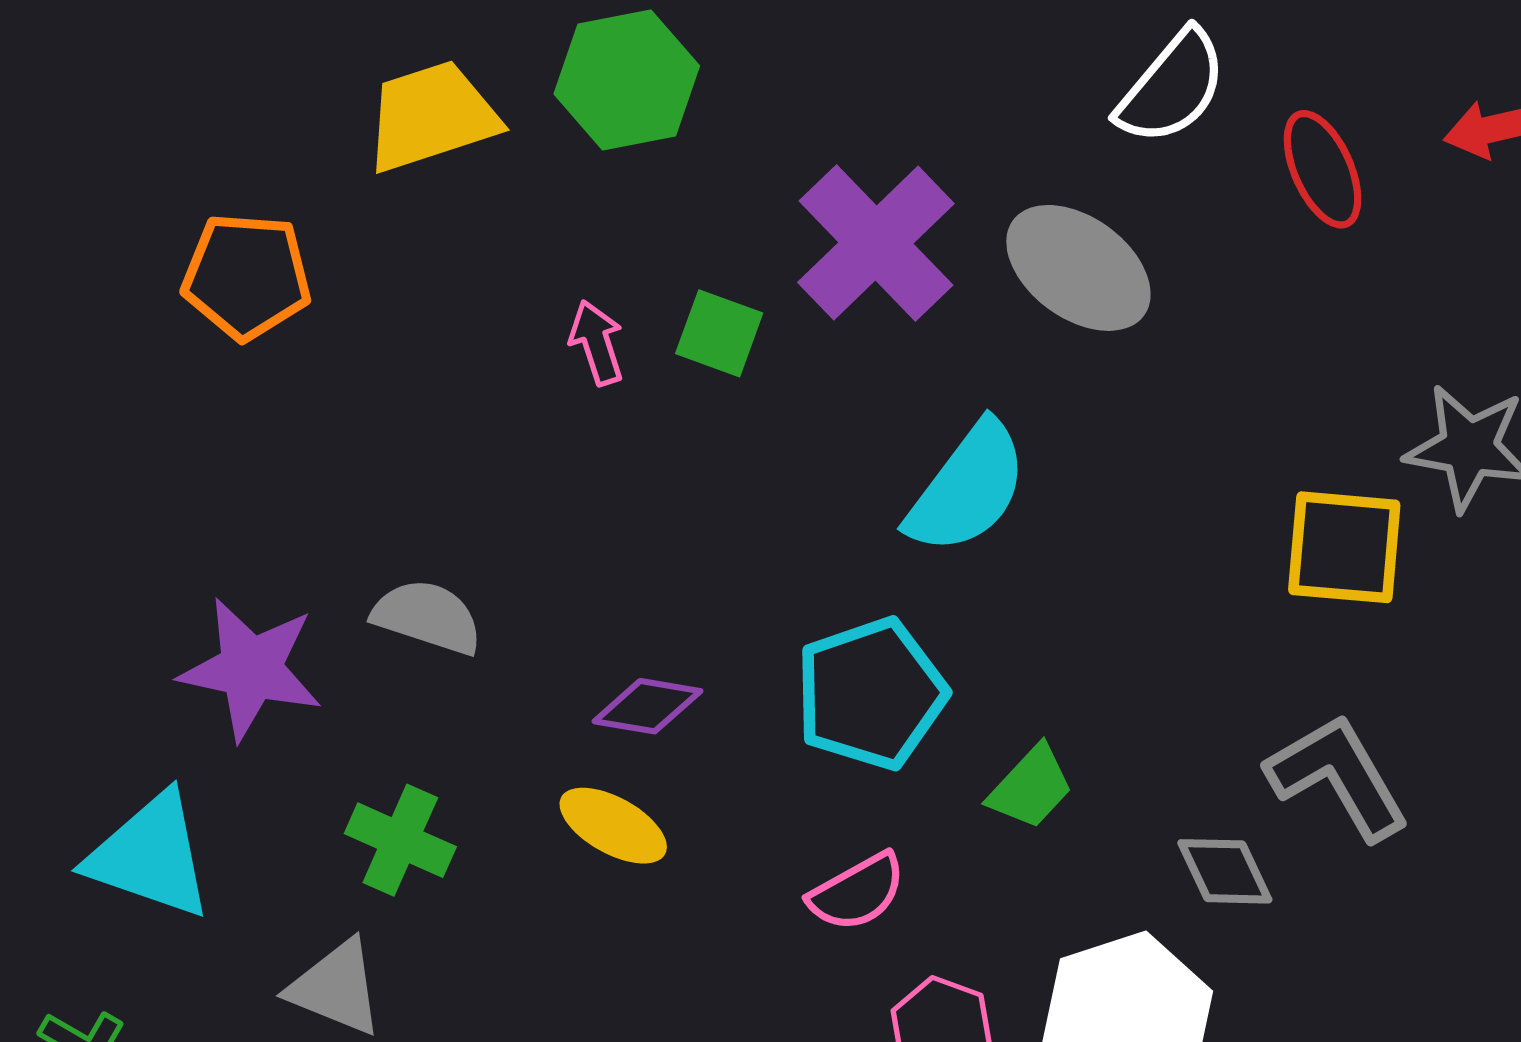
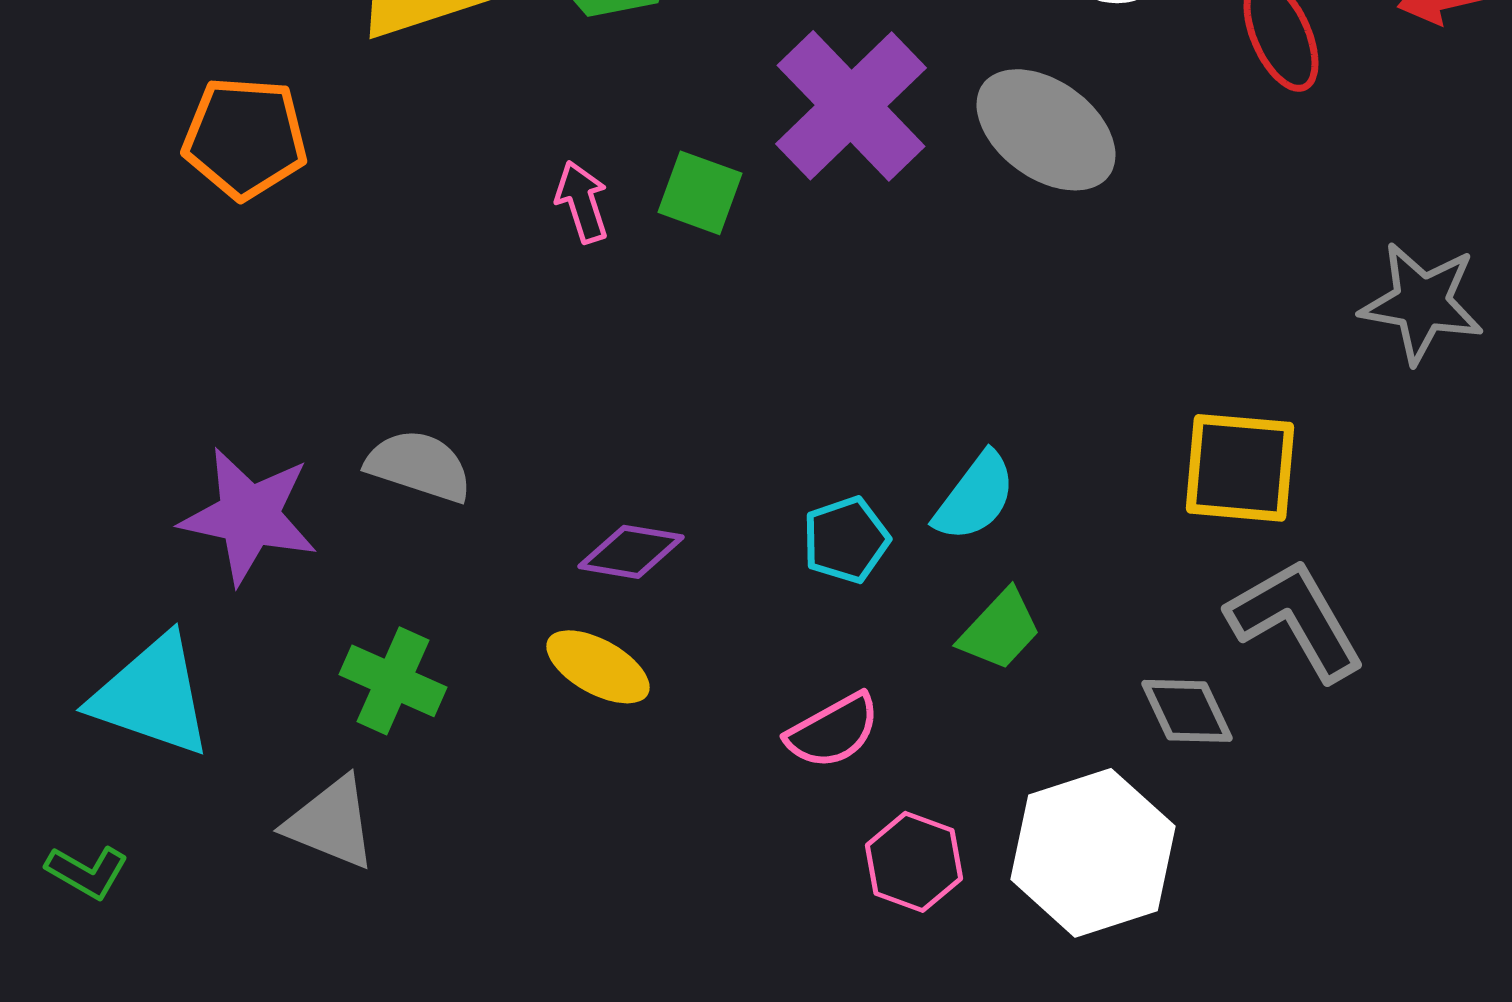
cyan semicircle: (967, 488) -> (975, 497), moved, size x0.7
yellow square: (1344, 547) -> (1240, 468), moved
cyan pentagon: (871, 694) -> (846, 540), size x0.6

